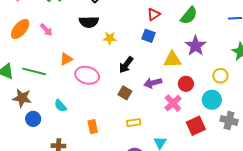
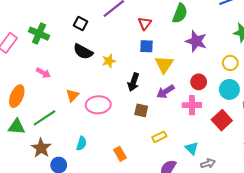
black semicircle: (89, 22) -> (83, 52), turned 48
orange ellipse: (20, 29) -> (17, 96), moved
yellow triangle: (172, 60) -> (164, 64), moved, turned -36
green line: (34, 71) -> (45, 118), turned -30
brown star: (22, 98) -> (41, 148), turned -30
pink cross: (173, 103) -> (192, 105), turned -30
cyan semicircle: (60, 106) -> (81, 143), turned -104

